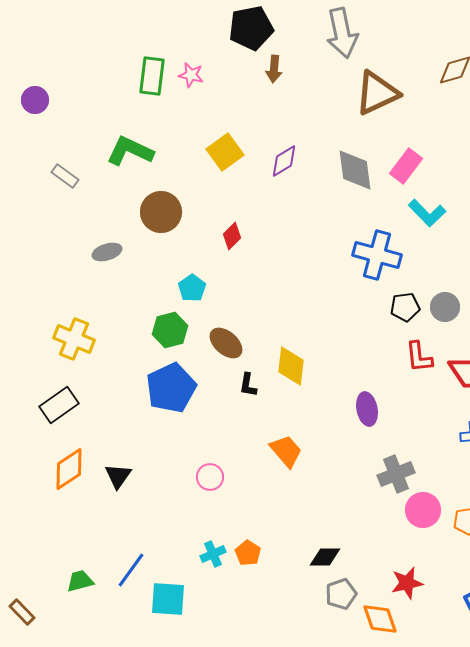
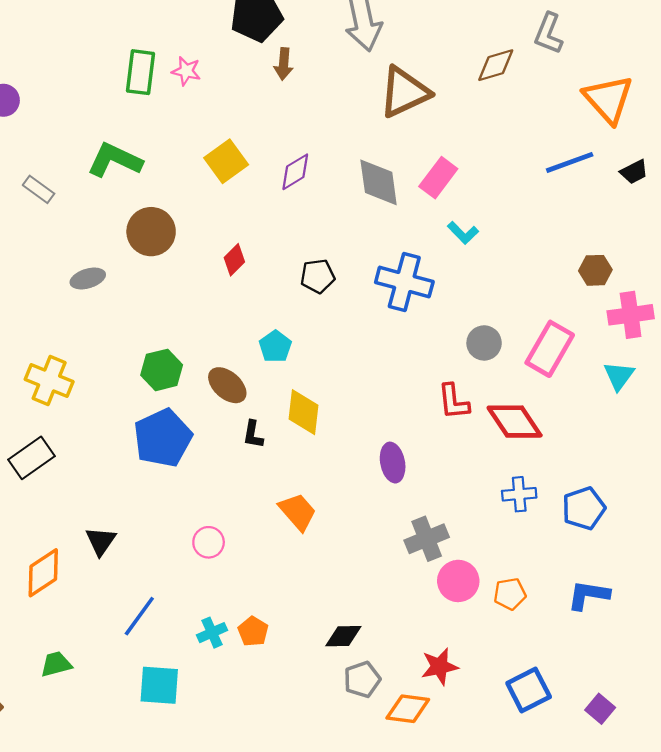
cyan L-shape: (427, 213) -> (463, 233), size x0.7
cyan pentagon: (192, 288) -> (275, 346), moved
black pentagon: (405, 307) -> (318, 276), moved
orange diamond: (69, 469) -> (43, 573), moved
blue line: (131, 570) -> (139, 616), moved
orange diamond: (380, 619) -> (408, 709), turned -63

